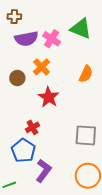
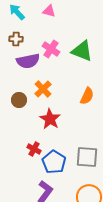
pink cross: (52, 39) -> (51, 49), moved
red cross: (32, 127) -> (34, 149), turned -32
blue pentagon: (23, 151) -> (54, 162), moved

